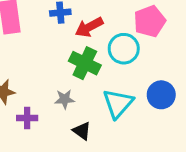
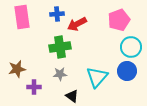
cyan circle: (124, 49) -> (131, 47), moved
green cross: (85, 63) -> (60, 47), moved, turned -35

